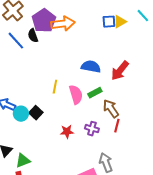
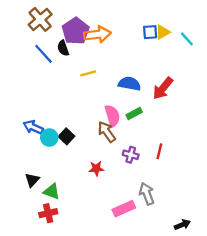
cyan line: (143, 16) -> (187, 39), moved
yellow line: (55, 87) -> (88, 73), moved, turned 64
brown arrow: (111, 109) -> (107, 132), moved
red star: (67, 132) -> (96, 169), moved
green triangle: (23, 161) -> (52, 191), turned 42

